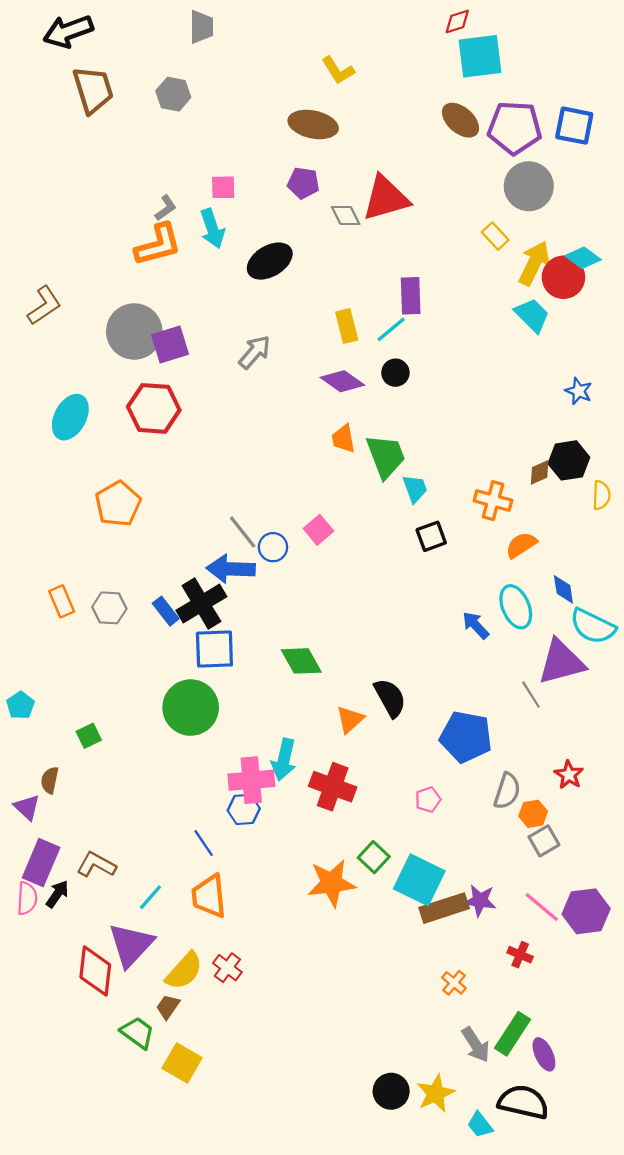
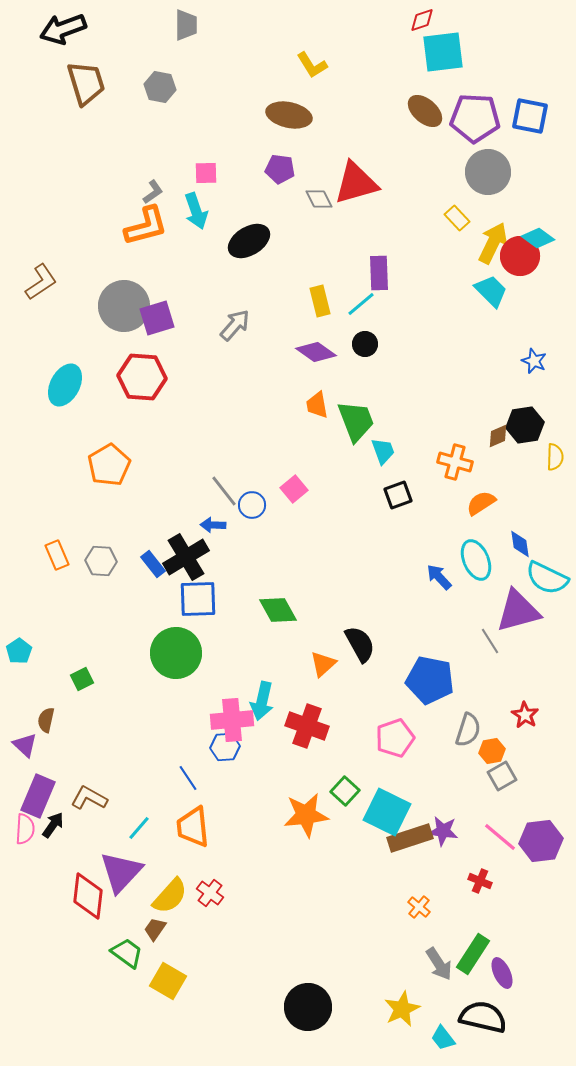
blue arrow: (231, 569) -> (213, 525), size x0.6
pink pentagon: (428, 800) -> (395, 738), size x1.6
black circle: (391, 1091) -> (308, 1007), moved, size x1.4

